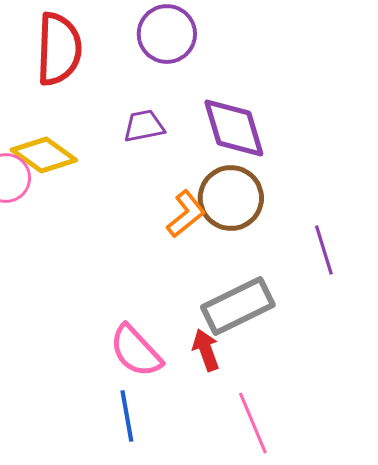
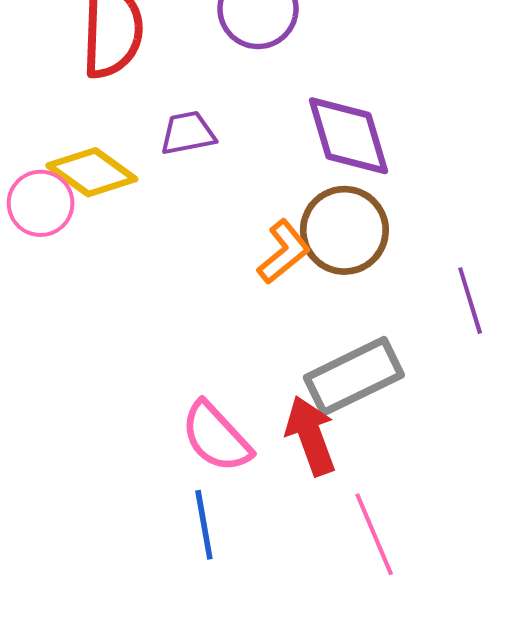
purple trapezoid: (144, 126) -> (188, 133), moved
red arrow: (206, 350) -> (311, 436), size x1.4

